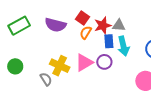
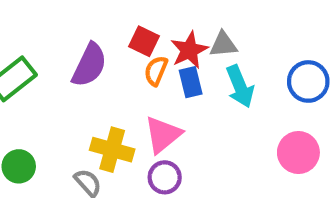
purple semicircle: (55, 25) -> (89, 65), turned -70
blue rectangle: (109, 41) -> (191, 82), moved
purple circle: (104, 62) -> (165, 177), moved

